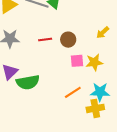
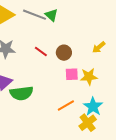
red line: (45, 40) -> (41, 51), turned 40
cyan star: (100, 92) -> (93, 107), turned 30
yellow cross: (95, 108) -> (88, 123), turned -30

